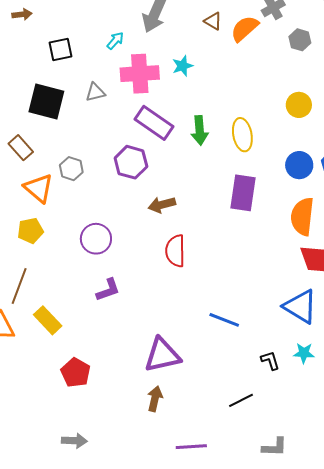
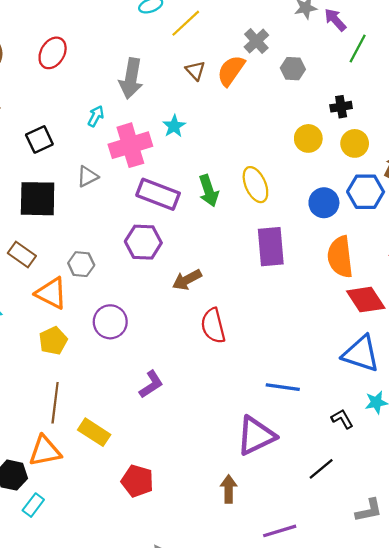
brown triangle: (213, 21) -> (195, 71), turned 30
purple circle: (96, 239) -> (110, 322), moved
purple triangle: (162, 355) -> (256, 436), moved

